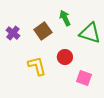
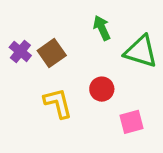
brown square: (43, 31) -> (52, 53), moved
pink square: (84, 78) -> (132, 122), turned -35

